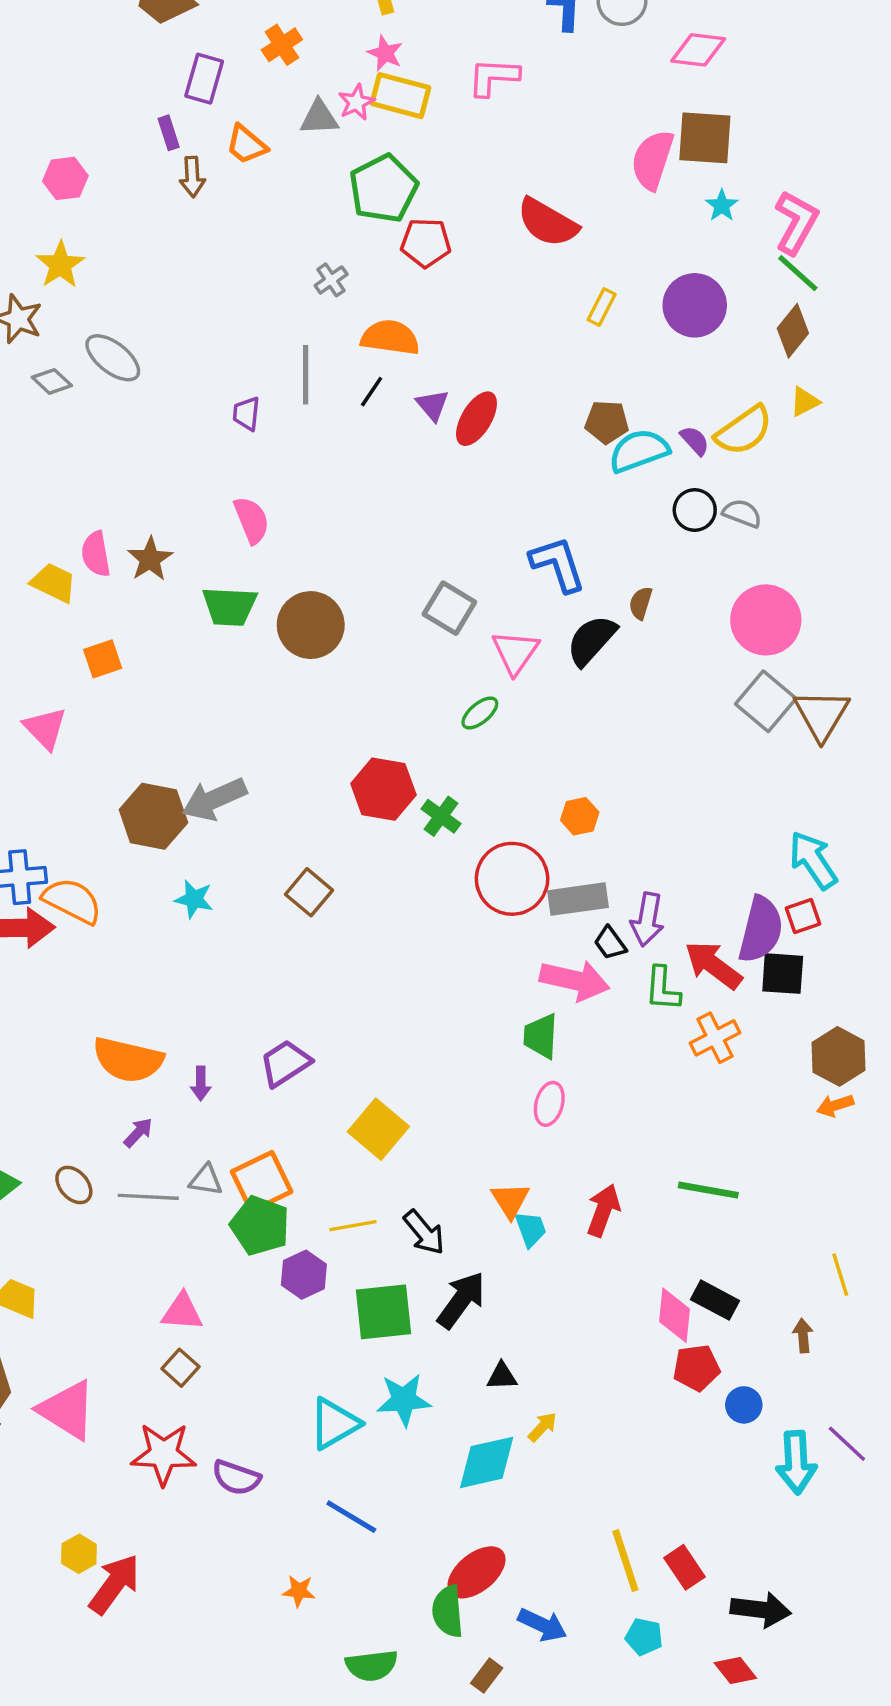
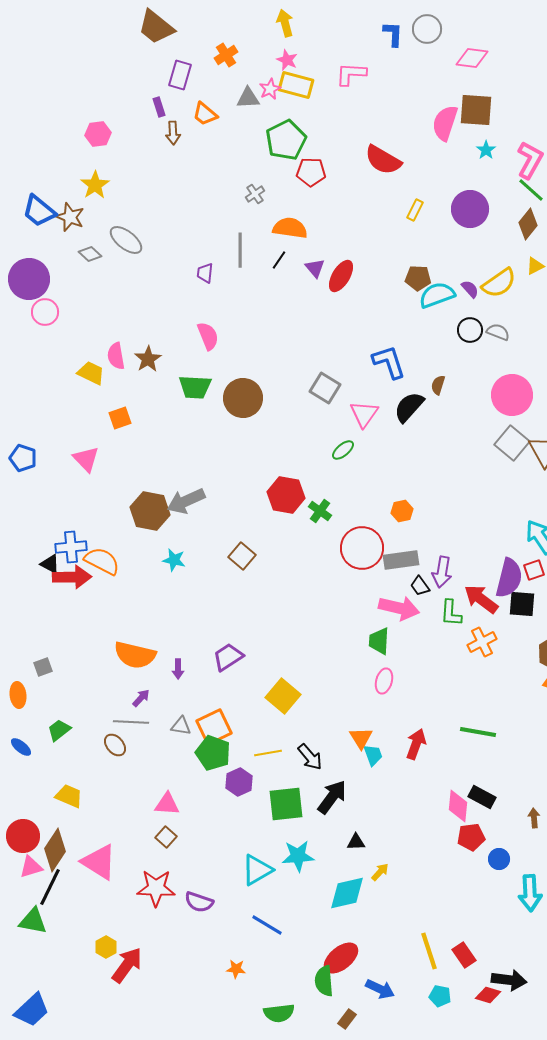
brown ellipse: (74, 1185) -> (115, 745), moved
gray line: (148, 1197) -> (131, 722), moved
red diamond: (735, 1671) -> (488, 995), moved, turned -35

